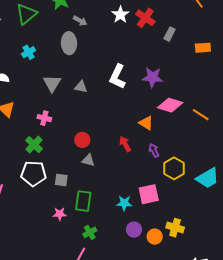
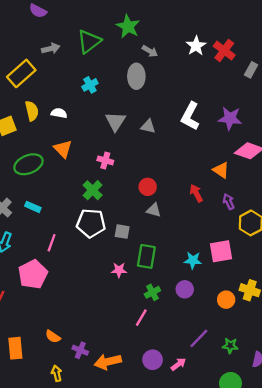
purple circle: (134, 230) -> (185, 289), moved

